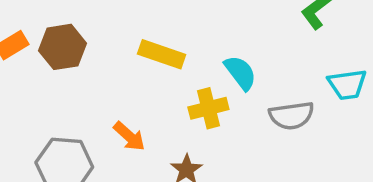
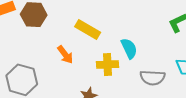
orange arrow: (129, 136) -> (65, 55), moved

